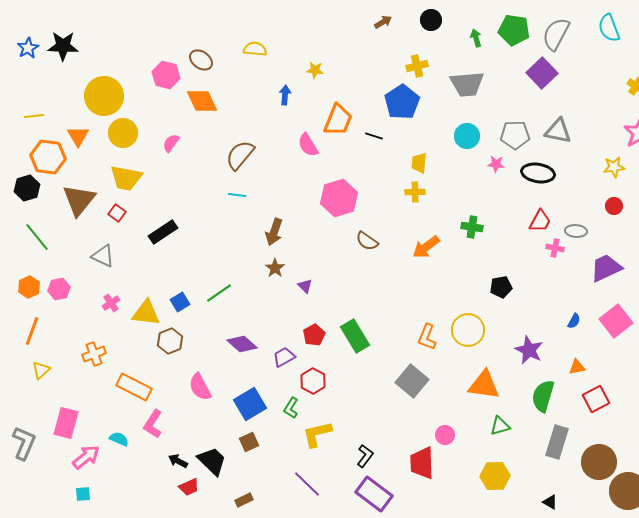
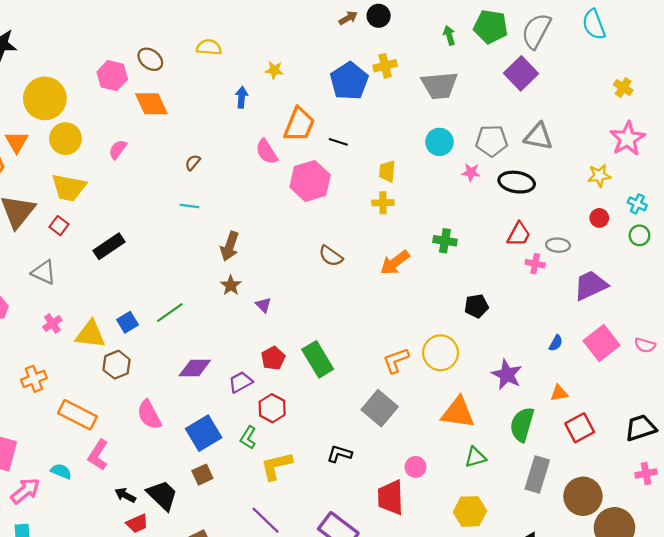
black circle: (431, 20) -> (379, 16), moved
blue pentagon: (402, 102) -> (349, 81), moved
brown semicircle: (240, 155) -> (193, 163), size x0.5
pink hexagon: (339, 198) -> (310, 181), moved
orange L-shape: (427, 337) -> (396, 360), turned 48
purple diamond: (242, 344) -> (195, 368), turned -40
black L-shape: (365, 456) -> (339, 454), moved, turned -110

